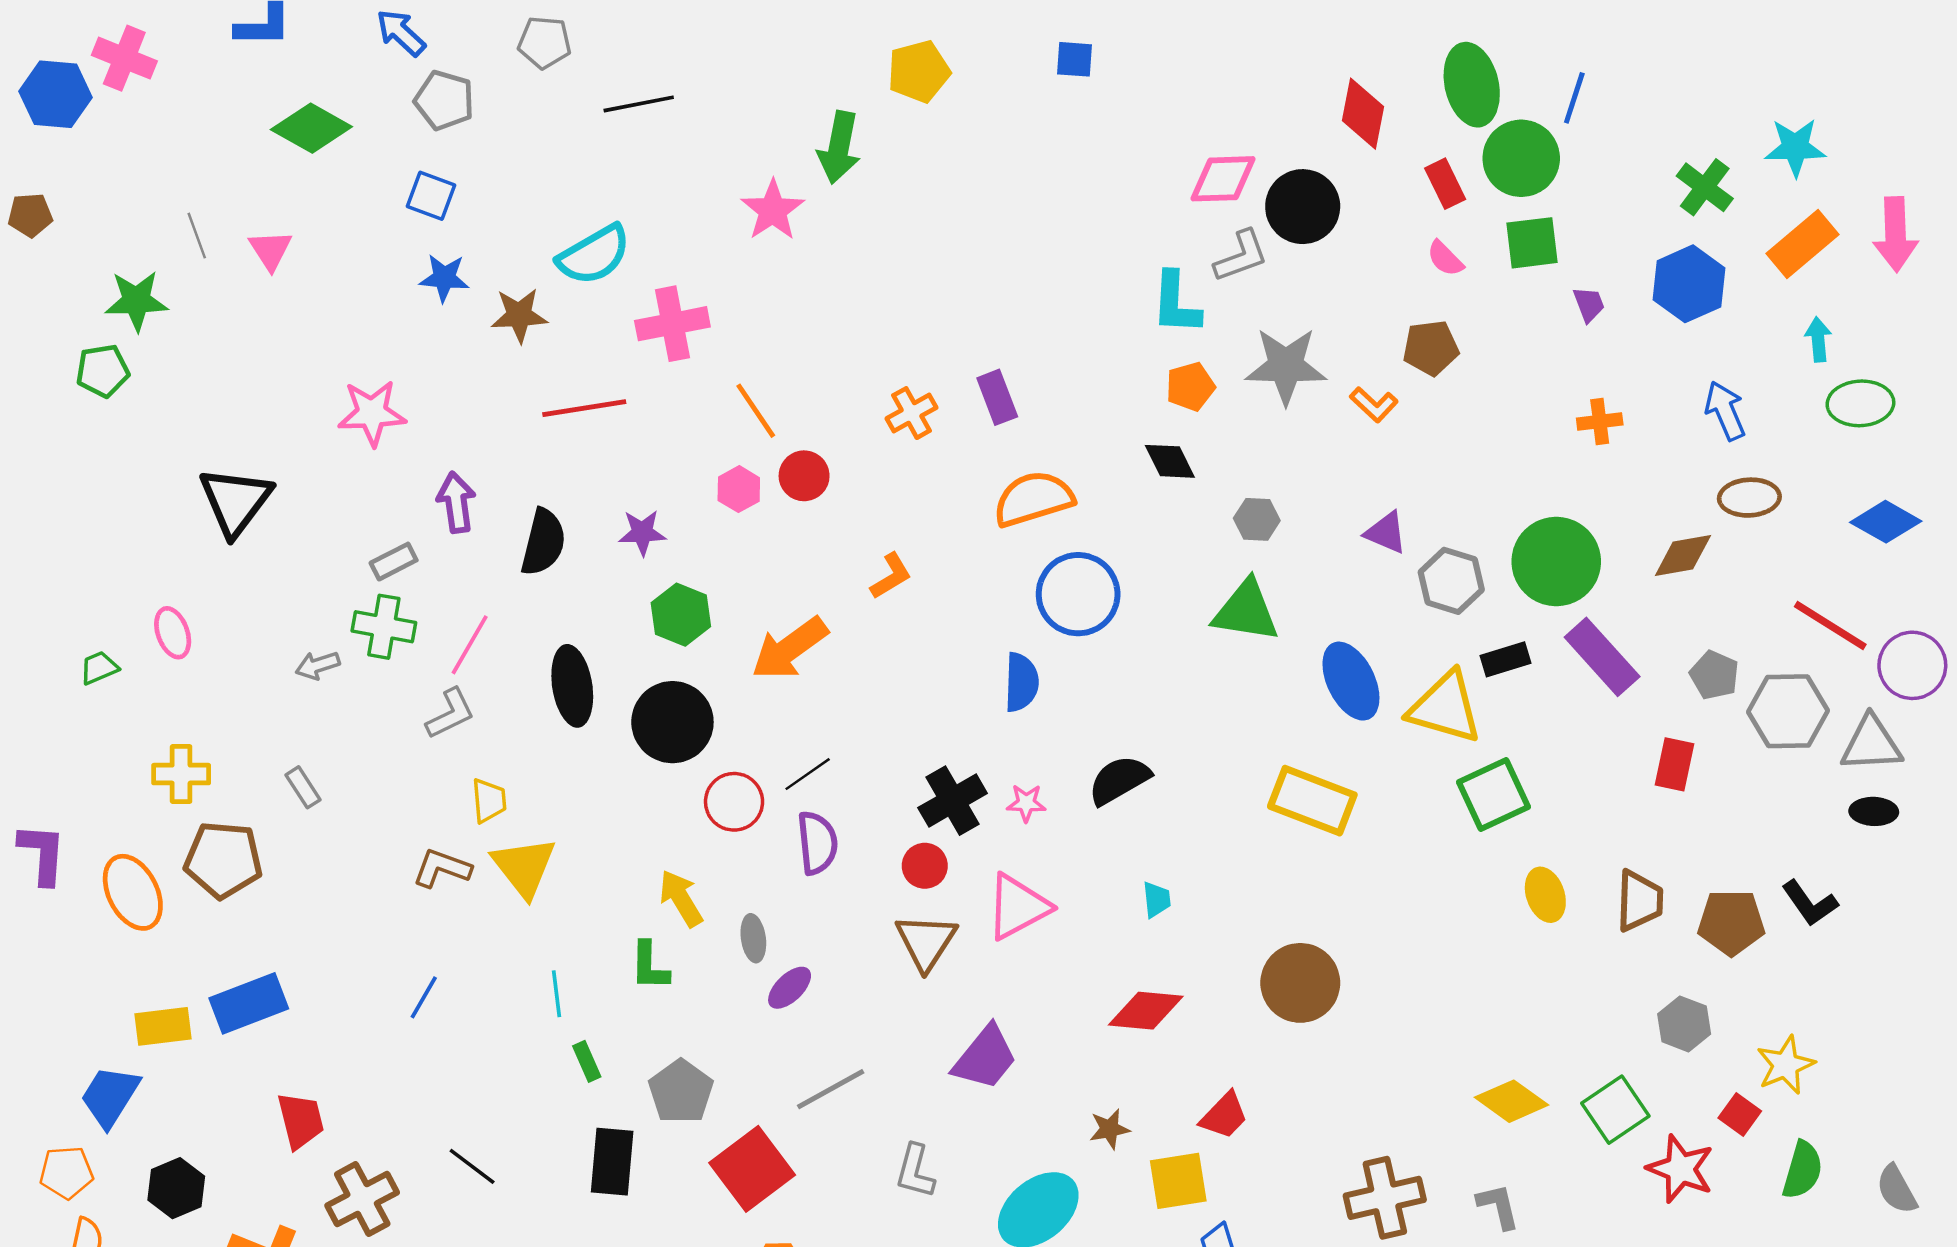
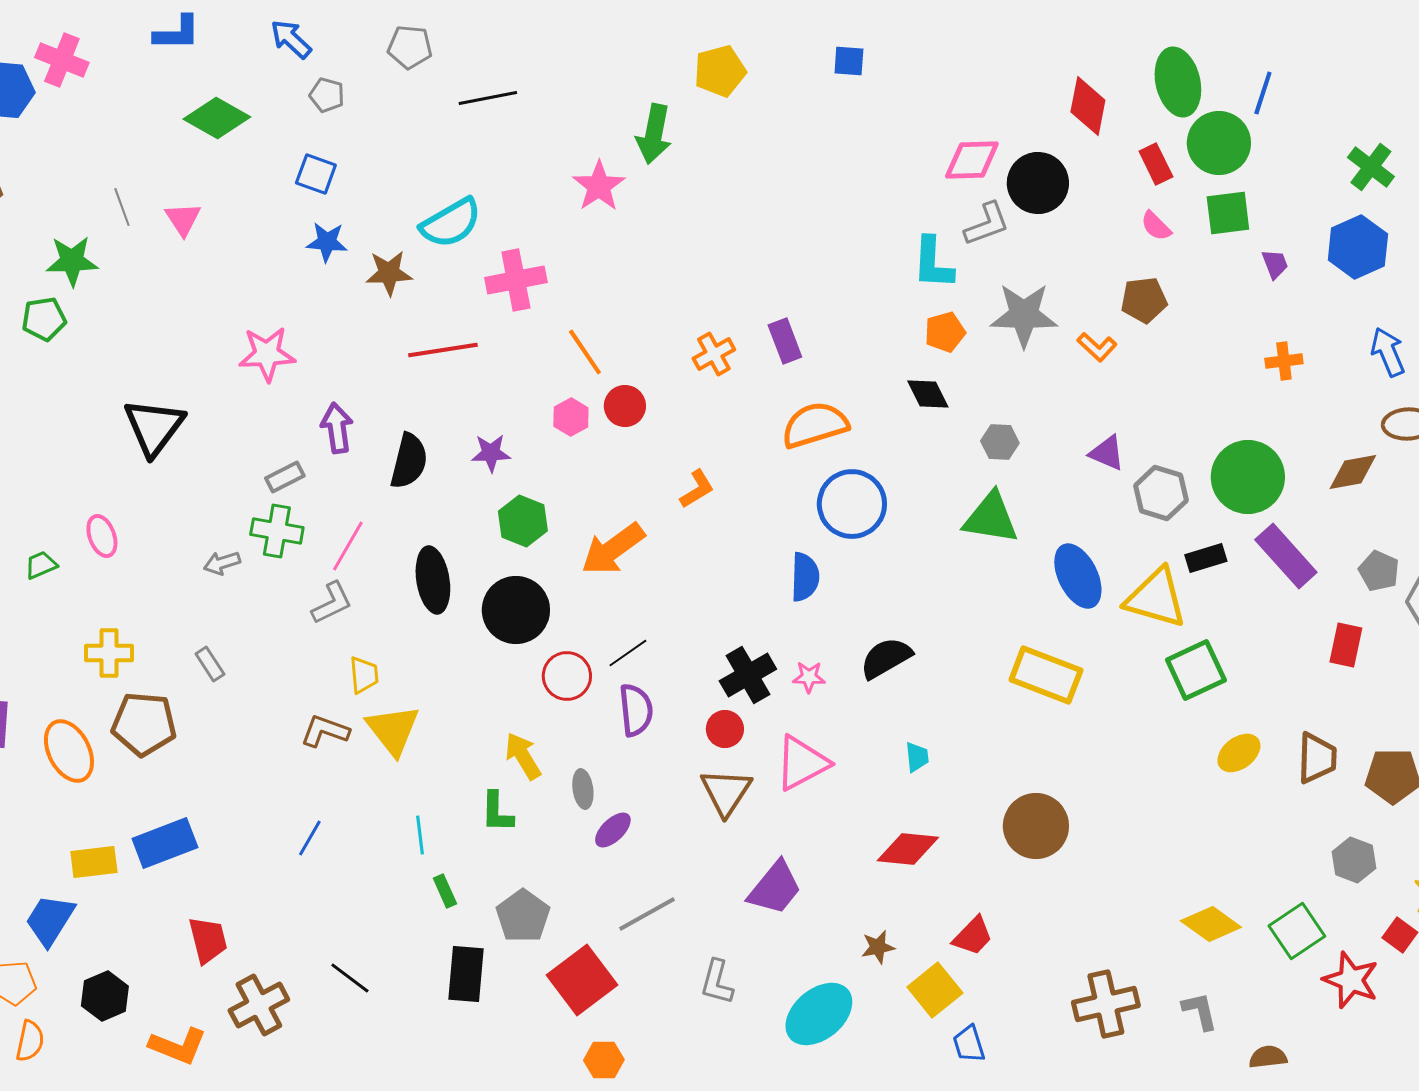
gray pentagon: (444, 100) -> (327, 95), size x0.7
yellow ellipse: (1545, 895) -> (1239, 753), turned 72
yellow square: (1178, 1181) -> (935, 990), turned -30

